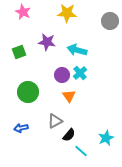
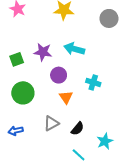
purple star: (47, 42) -> (43, 52), moved
green square: (19, 52) -> (17, 59), moved
cyan cross: (80, 73) -> (93, 82), moved, turned -32
black semicircle: (69, 135) -> (77, 129), moved

